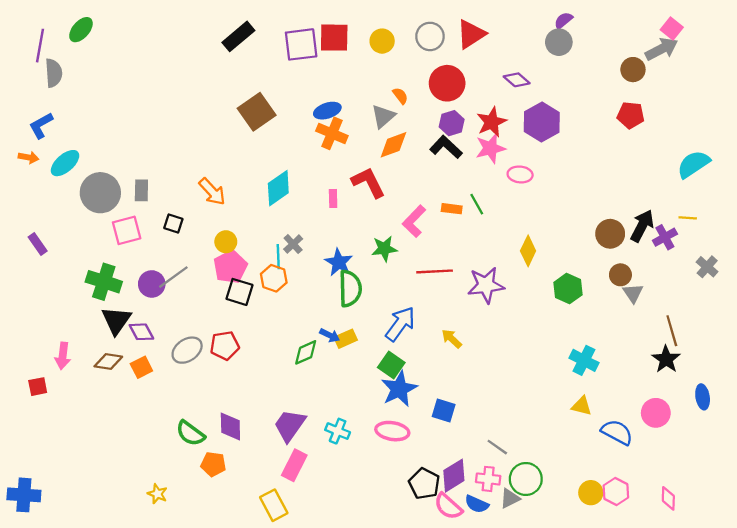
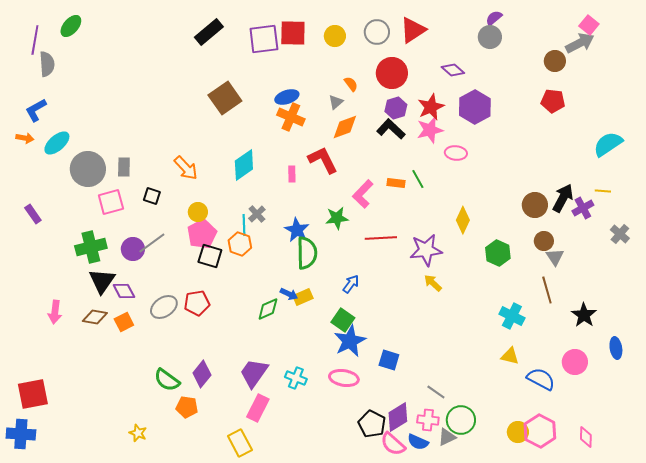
gray triangle: (383, 116) -> (336, 102), size x0.7
green cross: (104, 282) -> (91, 247), turned -32
blue arrow: (400, 324) -> (351, 284), size x0.6
brown line: (672, 331) -> (547, 290), moved
yellow arrow: (452, 339) -> (433, 283), moved
red square: (38, 387) -> (33, 394), moved, size x1.8
purple diamond: (230, 427) -> (202, 374), turned 40
pink hexagon: (616, 492) -> (540, 431), size x1.4

